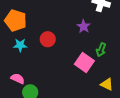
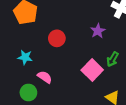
cyan star: (20, 45) -> (25, 57), moved
pink semicircle: (18, 79) -> (45, 77), moved

